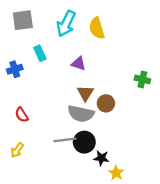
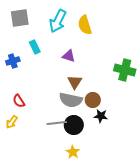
green cross: (142, 79) -> (125, 70), size x1.5
brown circle: (106, 103) -> (93, 100), moved
yellow arrow: (17, 150) -> (12, 122), moved
black star: (101, 158) -> (101, 116), moved
yellow star: (116, 173) -> (73, 152), moved

